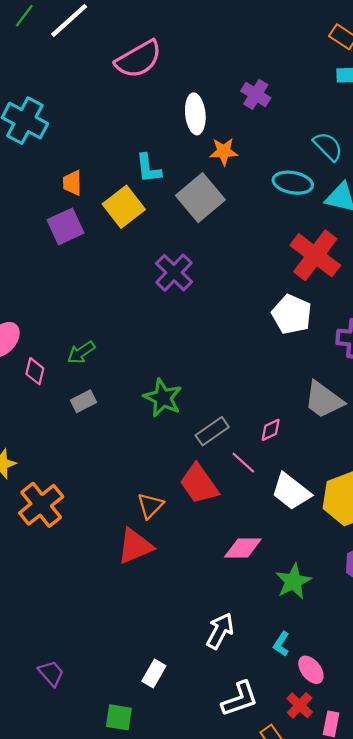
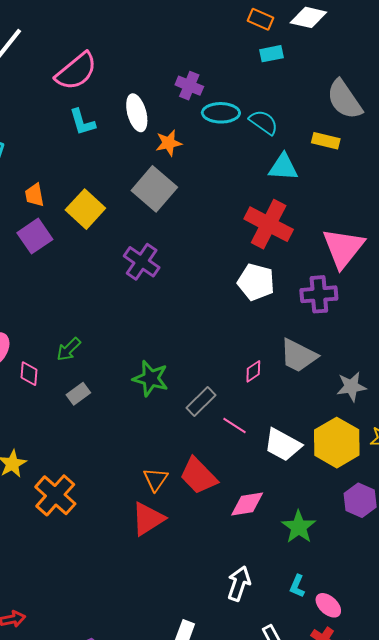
cyan L-shape: (148, 168) -> (82, 122), moved
cyan ellipse: (293, 183) -> (221, 113), moved
pink diamond: (271, 430) -> (253, 371), moved
red trapezoid: (199, 484) -> (198, 476), moved

